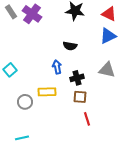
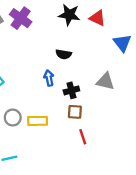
red triangle: (109, 14) -> (97, 18), moved
blue triangle: (108, 36) -> (122, 43), moved, turned -42
yellow rectangle: (47, 92) -> (38, 121), moved

